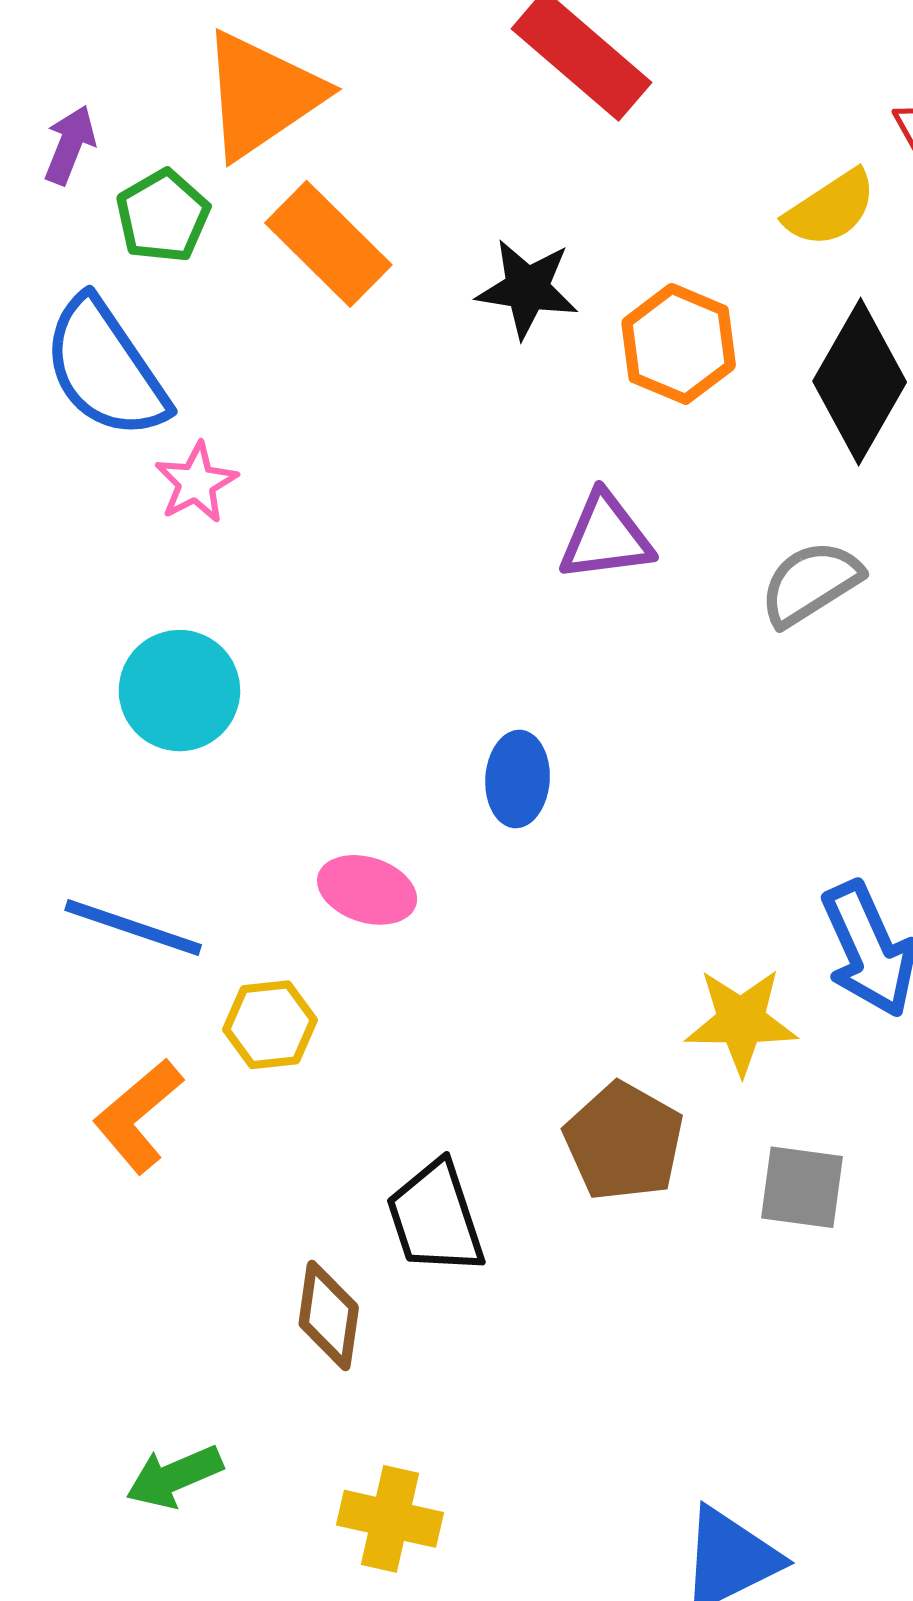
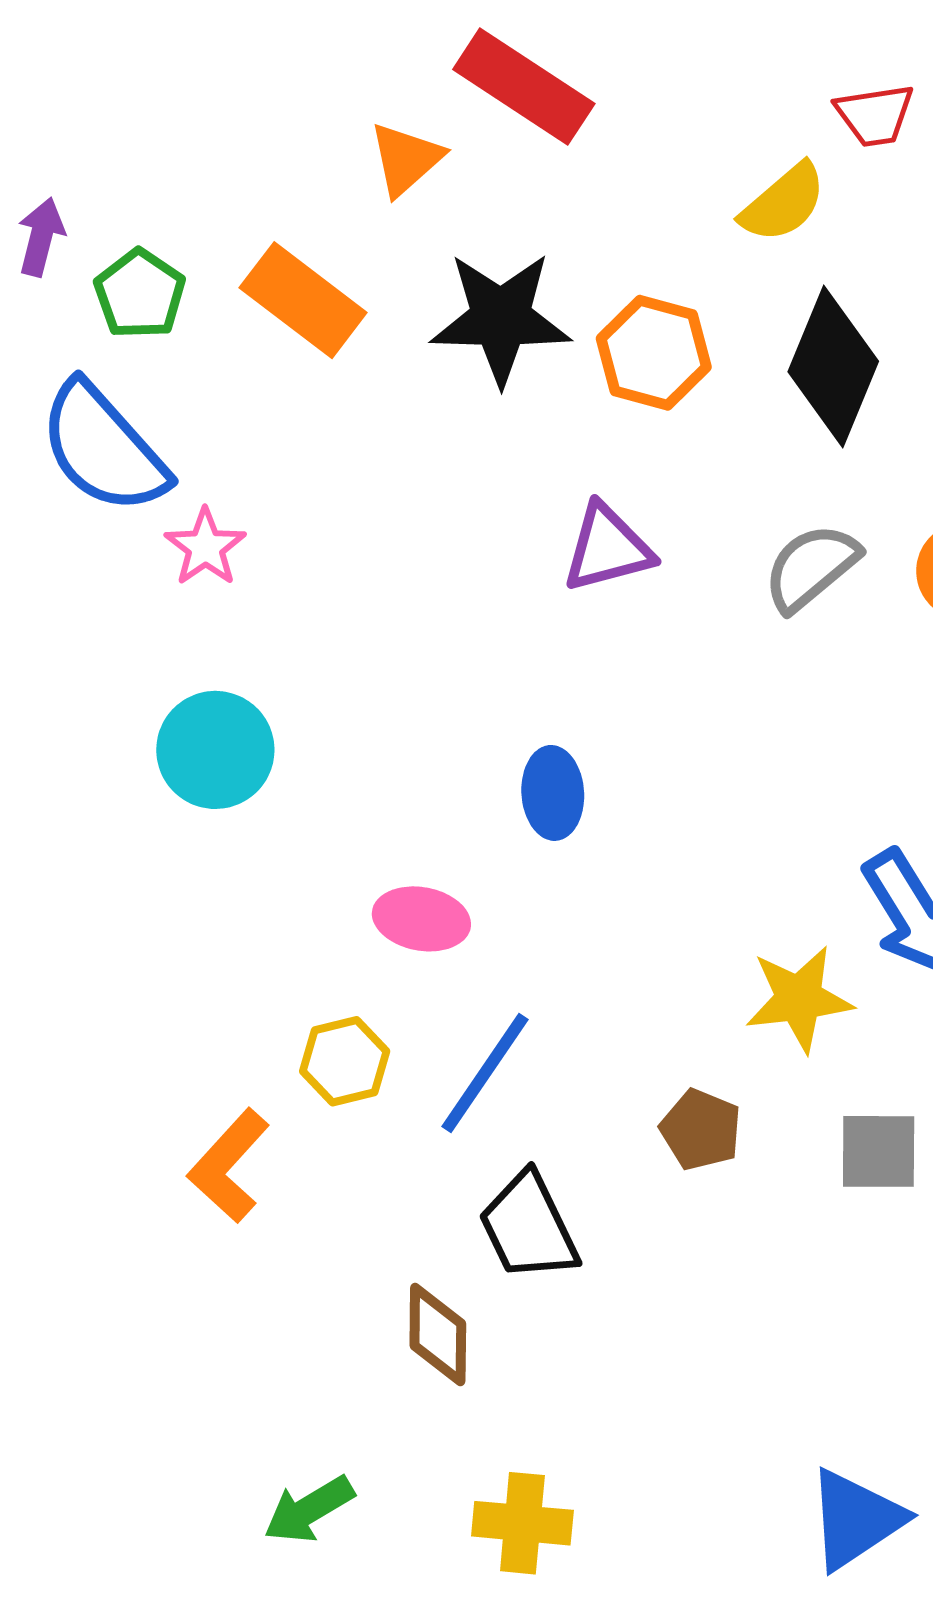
orange triangle: (262, 95) -> (406, 159), moved, size x0.6
black star: (527, 289) -> (501, 318), size x1.4
blue line: (133, 927) -> (485, 1073), moved, turned -67
brown pentagon: (624, 1142) -> (701, 1130), size x0.7

